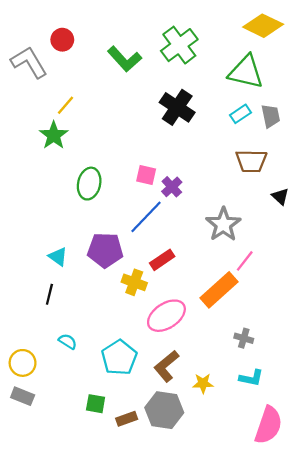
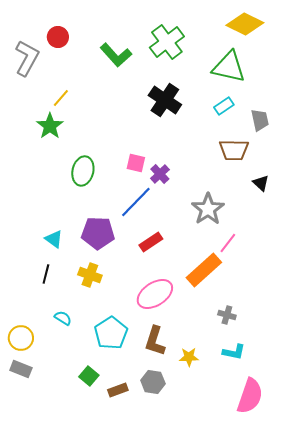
gray L-shape: (29, 62) -> (27, 58), turned 60
gray trapezoid: (271, 116) -> (260, 120), moved
yellow cross: (134, 282) -> (90, 275), moved
brown L-shape: (166, 366) -> (155, 341), turned -32
green square: (96, 404) -> (89, 376), turned 30
gray hexagon: (164, 410) -> (153, 382), size x0.7

